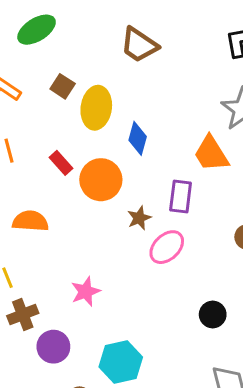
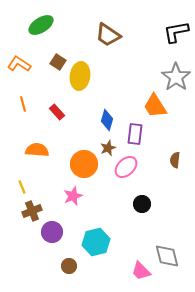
blue diamond: (138, 138) -> (107, 120), moved
orange circle: (101, 180) -> (84, 164), moved
black circle: (213, 314) -> (142, 204), moved

